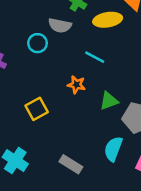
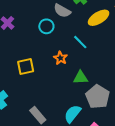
yellow ellipse: (108, 20) -> (99, 18), turned -40
cyan circle: (37, 43) -> (46, 26), moved

